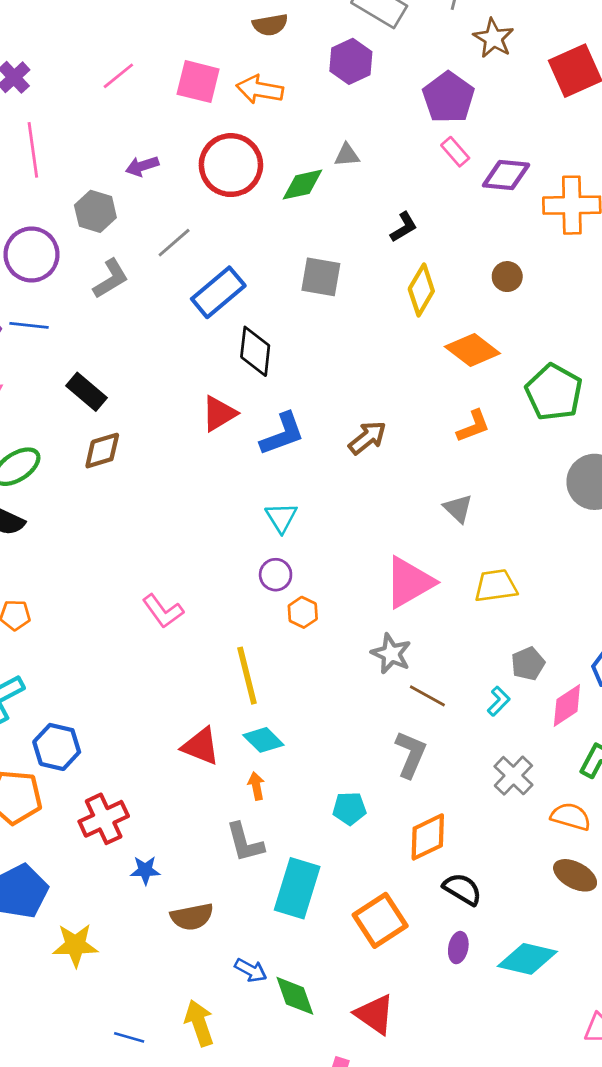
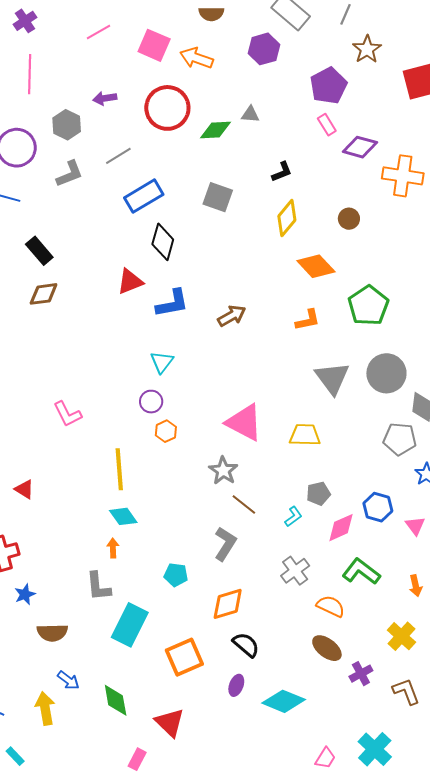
gray triangle: (458, 508) -> (332, 378), moved, size x1.6
pink triangle: (409, 582) -> (244, 422), turned 48
red triangle: (201, 746) -> (24, 489), moved, size x0.7
blue star: (145, 870) -> (25, 594), turned -30
blue arrow: (251, 970) -> (68, 680), moved

